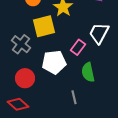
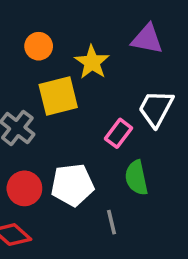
white pentagon: (54, 62) -> (72, 185), moved

